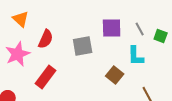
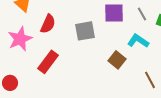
cyan L-shape: (136, 56) -> (138, 41), turned 125

